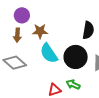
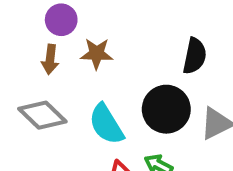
cyan semicircle: (49, 53) -> (106, 124), moved

